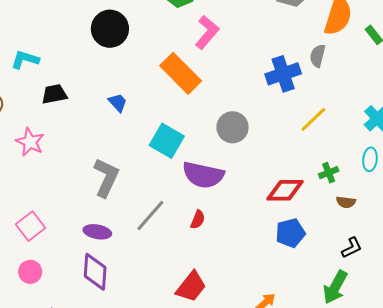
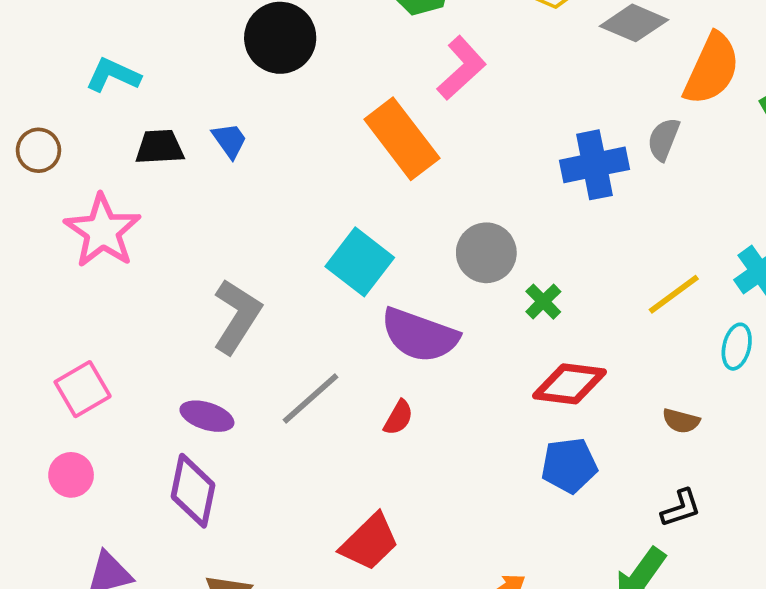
blue trapezoid: (118, 102) -> (230, 140), moved
yellow line: (313, 119) -> (674, 294), moved
pink star: (30, 142) -> (103, 231), size x1.4
green cross: (329, 173) -> (543, 302), moved, turned -30

